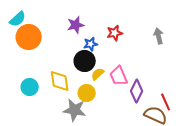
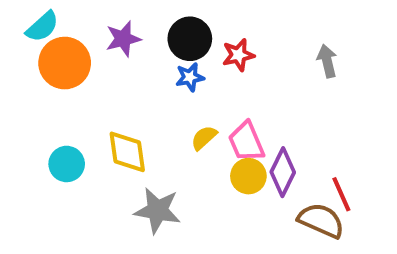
purple star: (76, 25) -> (123, 39), moved
black circle: (85, 61) -> (190, 39), moved
yellow circle: (87, 93) -> (248, 176), moved

